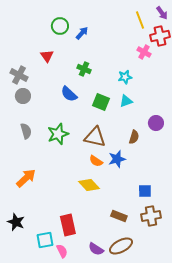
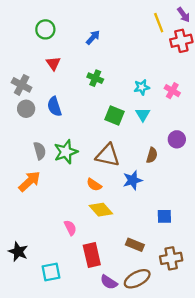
green circle: (60, 26) -> (45, 29), moved
pink cross: (144, 52) -> (172, 91), moved
blue semicircle: (69, 94) -> (54, 106), moved, turned 30
cyan triangle: (126, 101) -> (143, 114), turned -40
gray semicircle: (26, 131) -> (40, 151), moved
orange semicircle: (96, 161) -> (94, 185), moved
orange arrow: (26, 178) -> (29, 181), moved
brown cross: (151, 216) -> (171, 258), moved
red rectangle: (68, 225) -> (92, 255), moved
pink semicircle: (62, 251) -> (70, 228), moved

